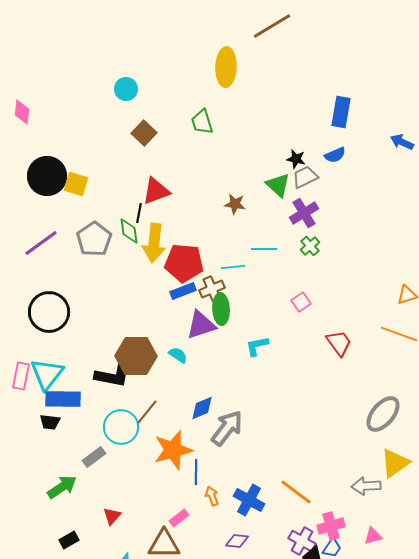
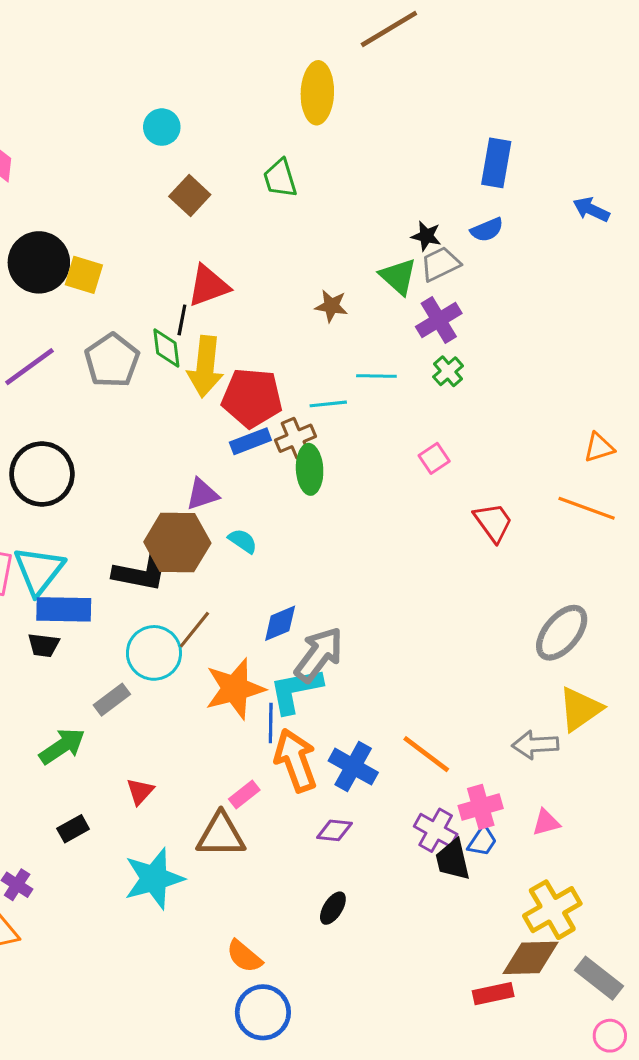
purple triangle: (201, 325) -> (202, 494), moved, size x0.7
cyan L-shape: (257, 346) -> (296, 690), moved, size x1.5
orange arrow: (212, 496) -> (296, 760), size x2.0

